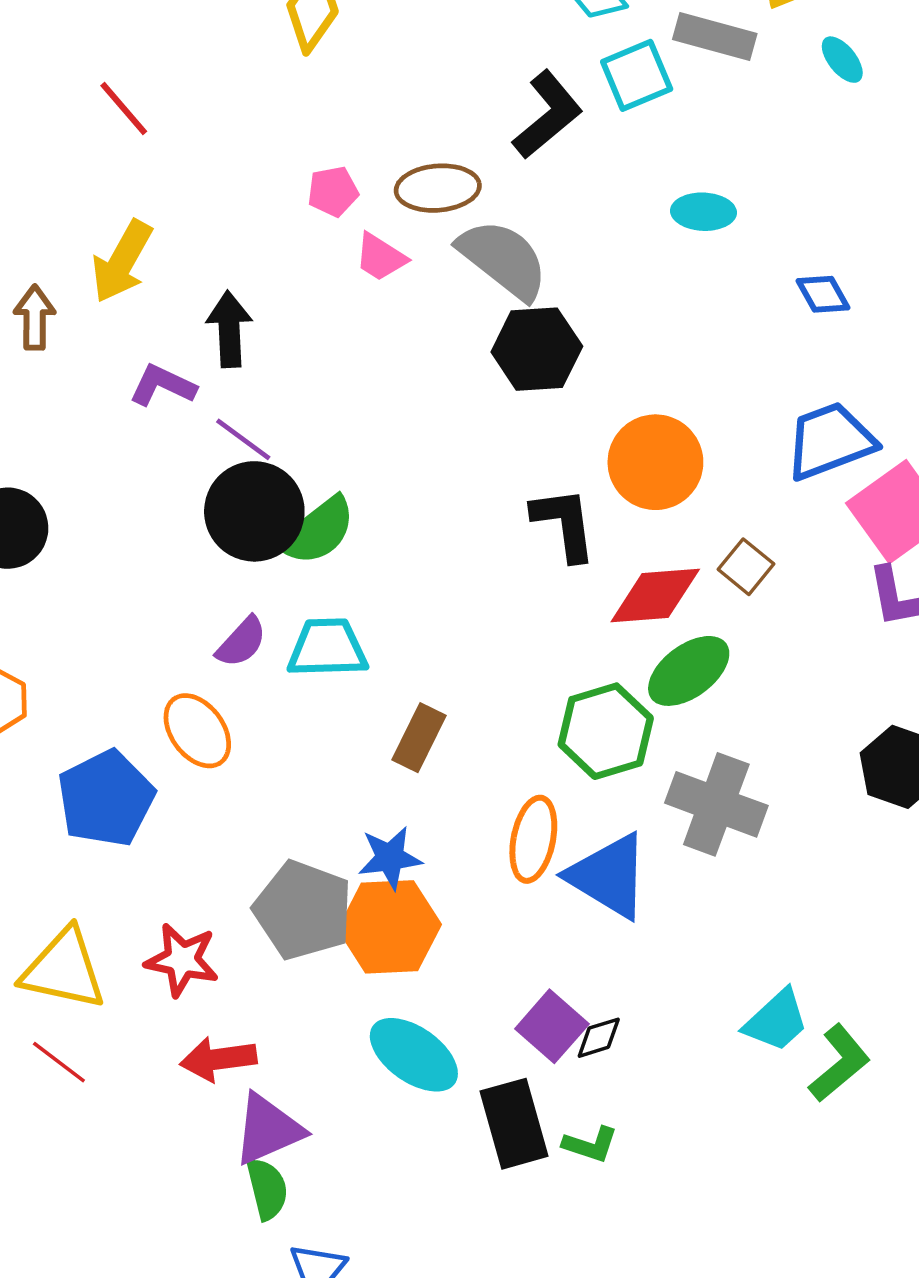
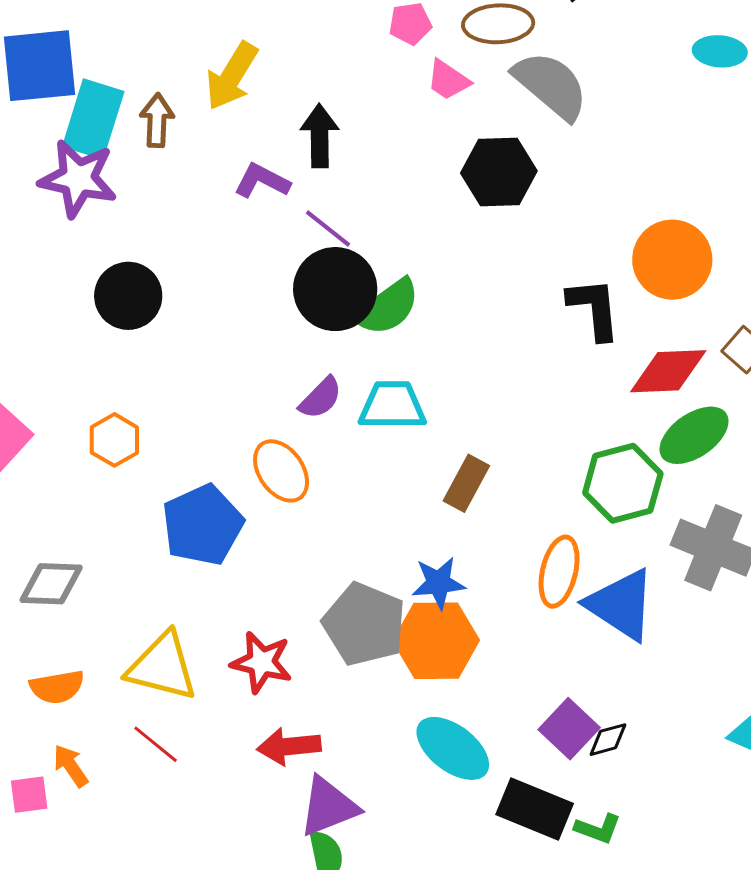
black hexagon: (537, 349) -> (499, 172), moved
black rectangle: (514, 1124) -> (535, 809), turned -54

